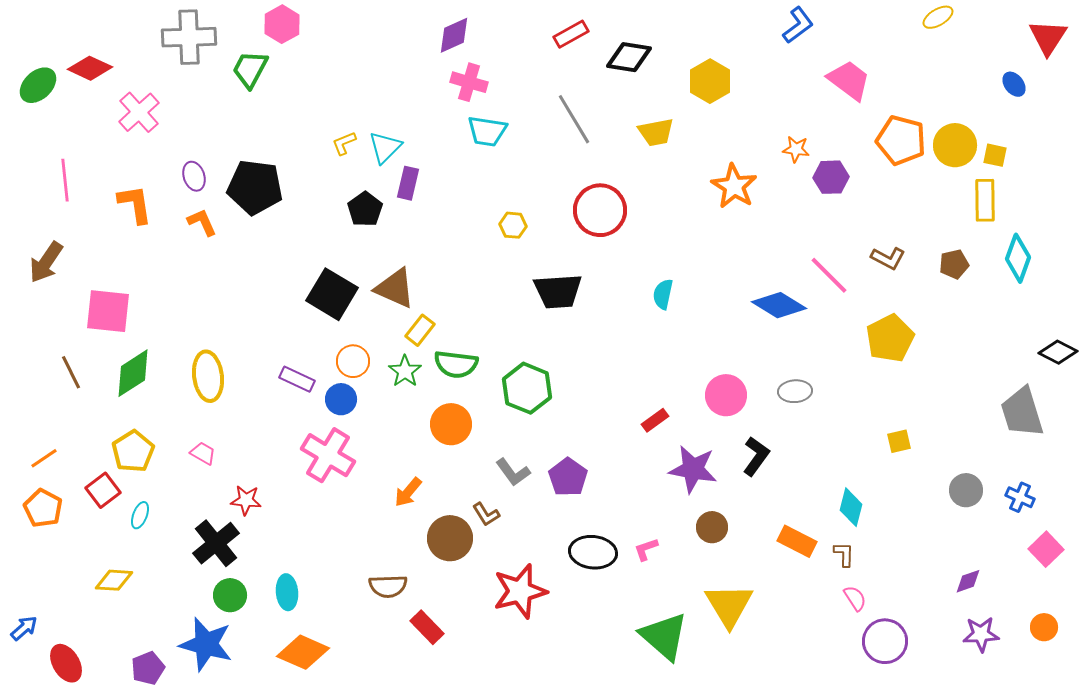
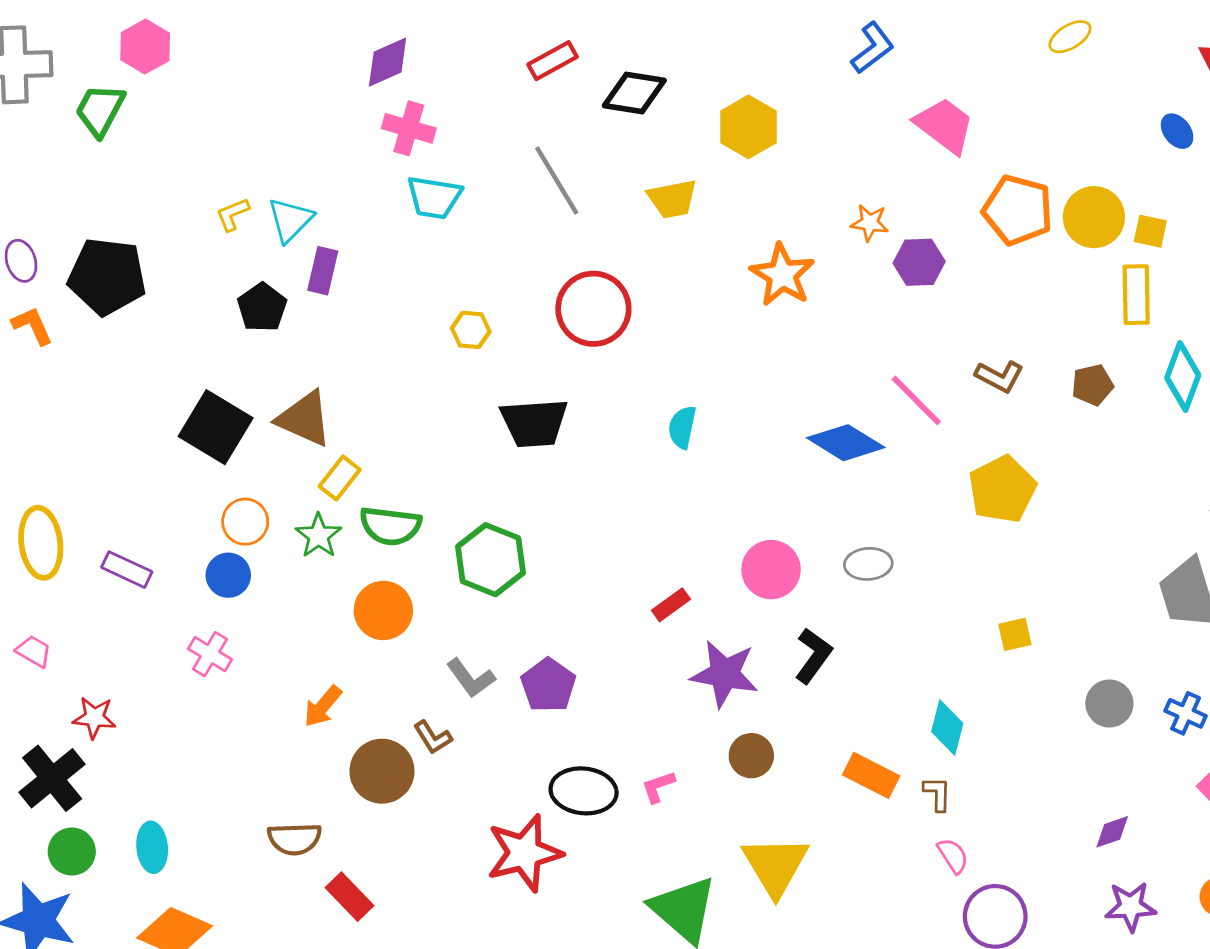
purple rectangle: (297, 379) -> (127, 570), moved
pink cross: (328, 455) -> (210, 654), size x0.6
red star: (520, 591) -> (524, 853), moved

